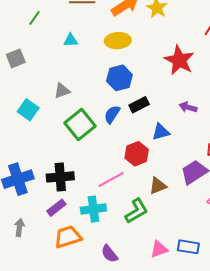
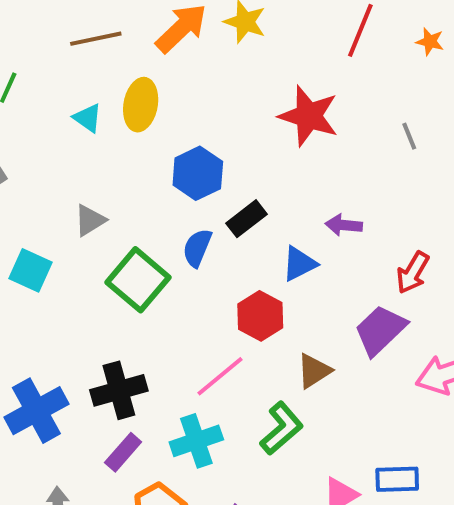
cyan triangle: (71, 40) -> (88, 118), turned 49
yellow ellipse: (118, 41) -> (141, 105), moved, turned -65
purple arrow: (188, 107) -> (344, 225), moved

